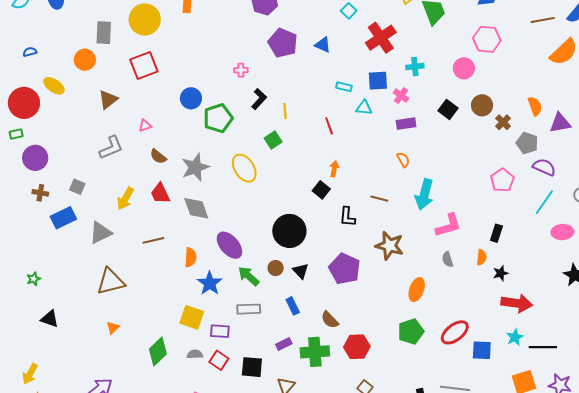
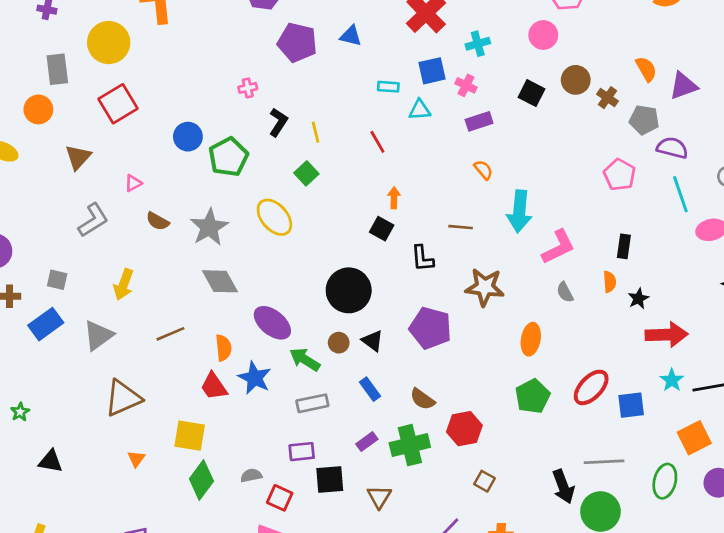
red trapezoid: (160, 193) -> (214, 386), moved
cyan line: (544, 202) -> (680, 194), turned -44
yellow square: (192, 317) -> (190, 436), moved
purple rectangle: (220, 331) -> (302, 452), moved
red square: (219, 360) -> (280, 498), moved

